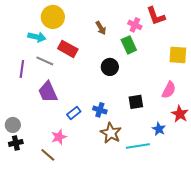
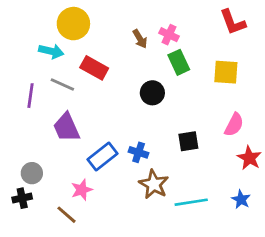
red L-shape: (156, 16) -> (233, 22), moved
pink cross: (135, 25) -> (169, 35), moved
yellow square: (178, 55) -> (226, 72), moved
blue rectangle: (74, 113) -> (102, 157), size x1.5
gray circle: (13, 125) -> (32, 173), moved
blue star: (159, 129) -> (241, 199), moved

